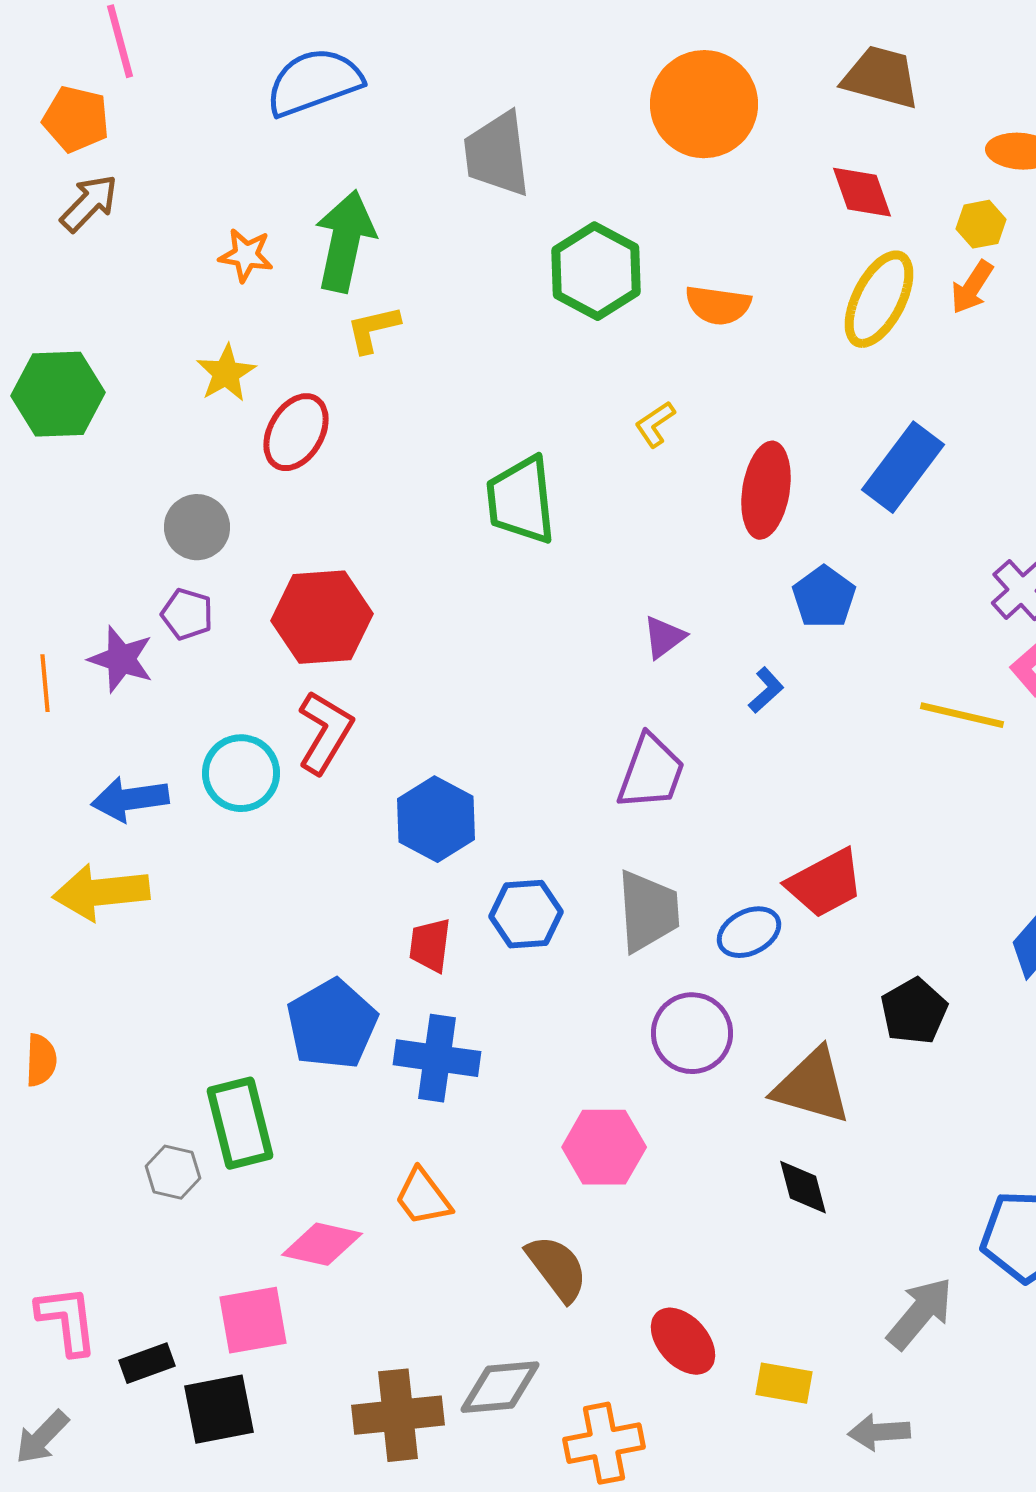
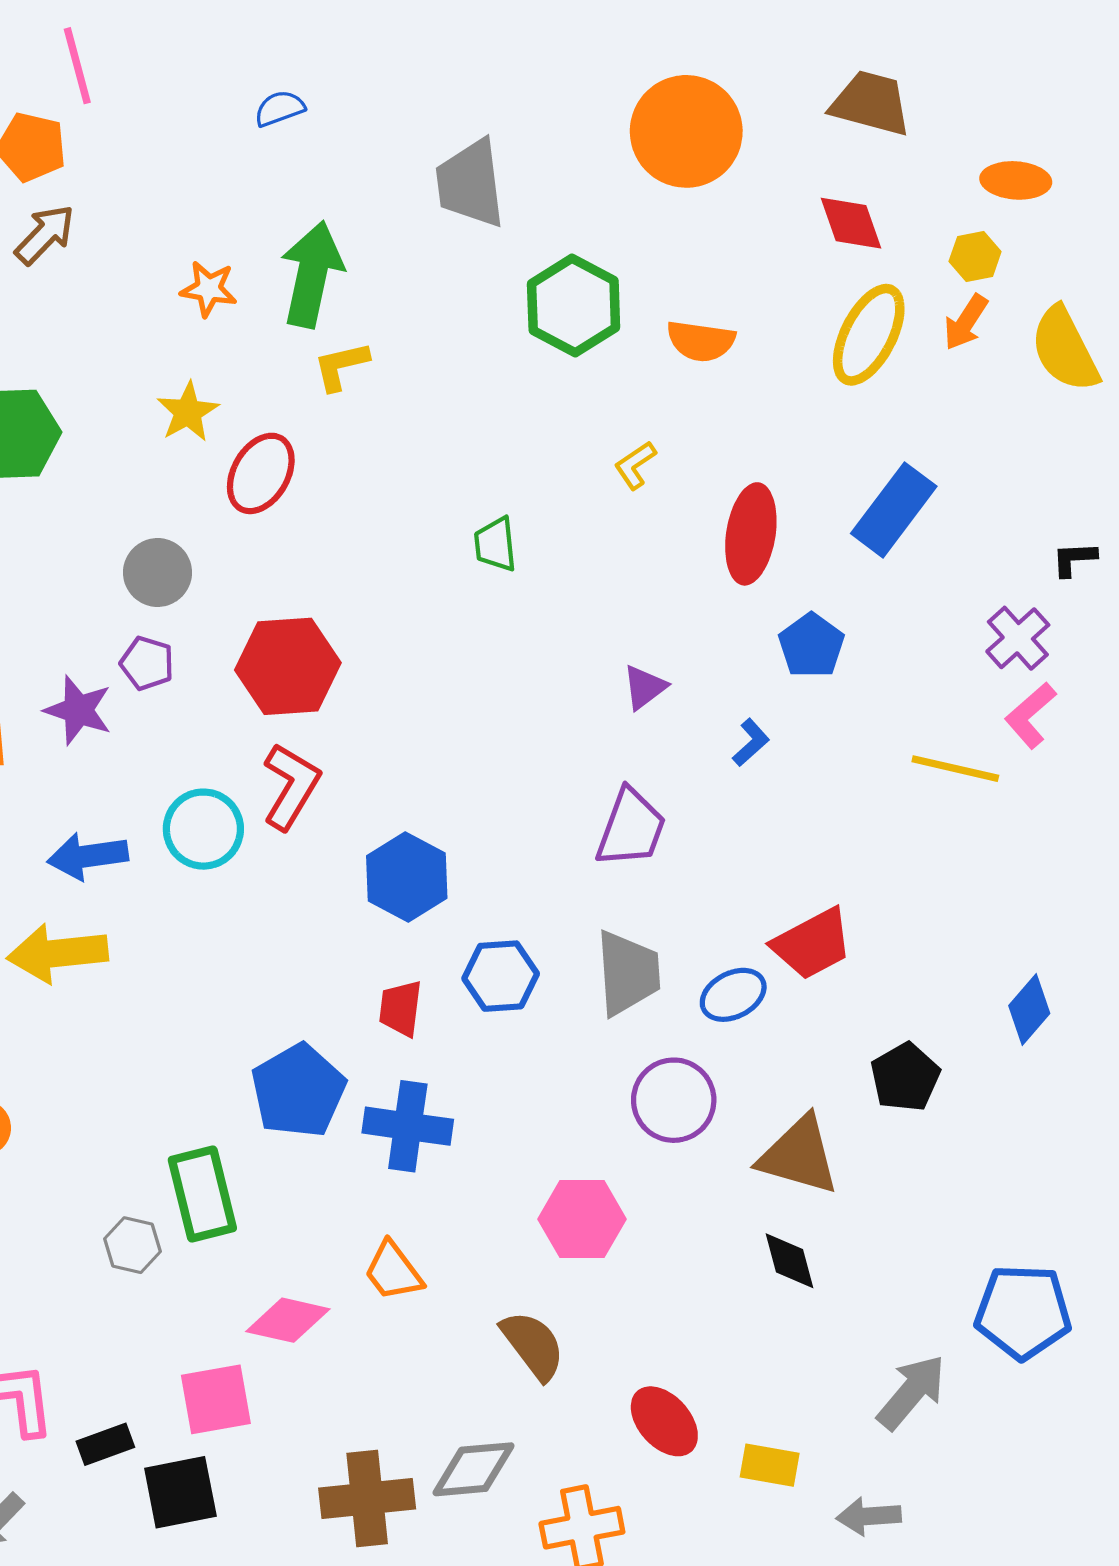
blue semicircle: (314, 82) -> (280, 108), size x0.5
green trapezoid: (521, 500) -> (495, 544), size x0.6

